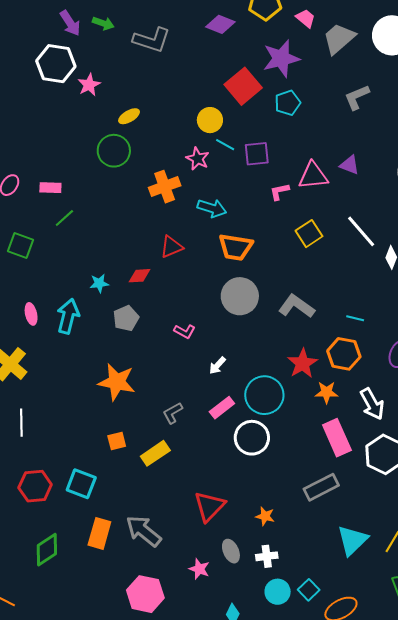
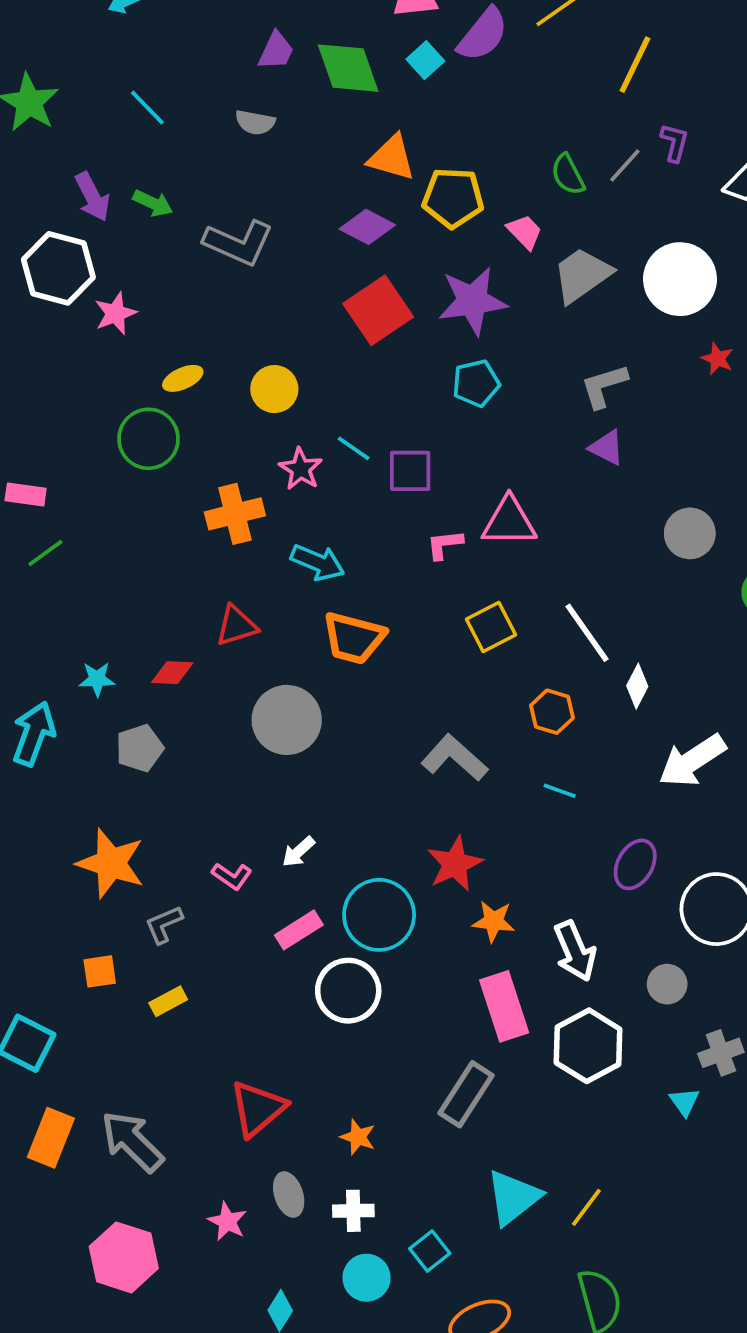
red square: (243, 86) -> (378, 310), moved
yellow circle: (210, 120) -> (274, 389), moved
purple triangle: (349, 165) -> (607, 448), moved
gray circle: (240, 296) -> (287, 720), moved
pink L-shape: (185, 331) -> (232, 876), moved
orange hexagon: (344, 354) -> (552, 712), moved, size x0.7
gray L-shape: (173, 413) -> (164, 924), moved
yellow rectangle: (155, 453) -> (168, 1001), size x0.7
gray rectangle: (321, 487) -> (466, 1094), turned -36
cyan square: (309, 590) -> (430, 1251), moved

